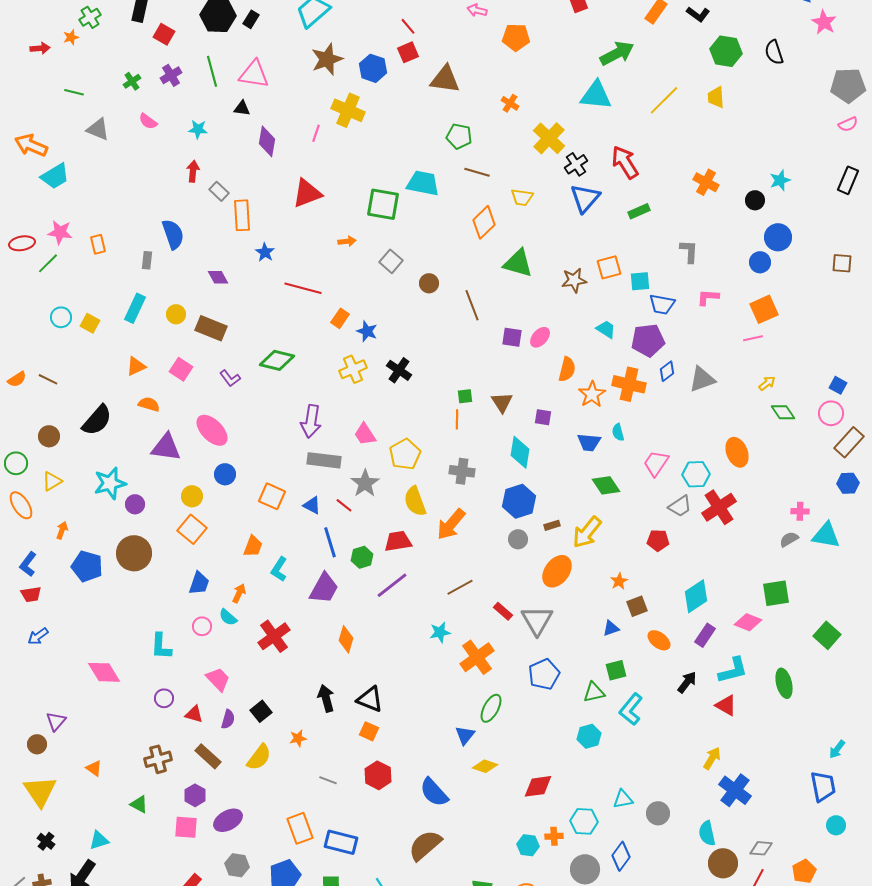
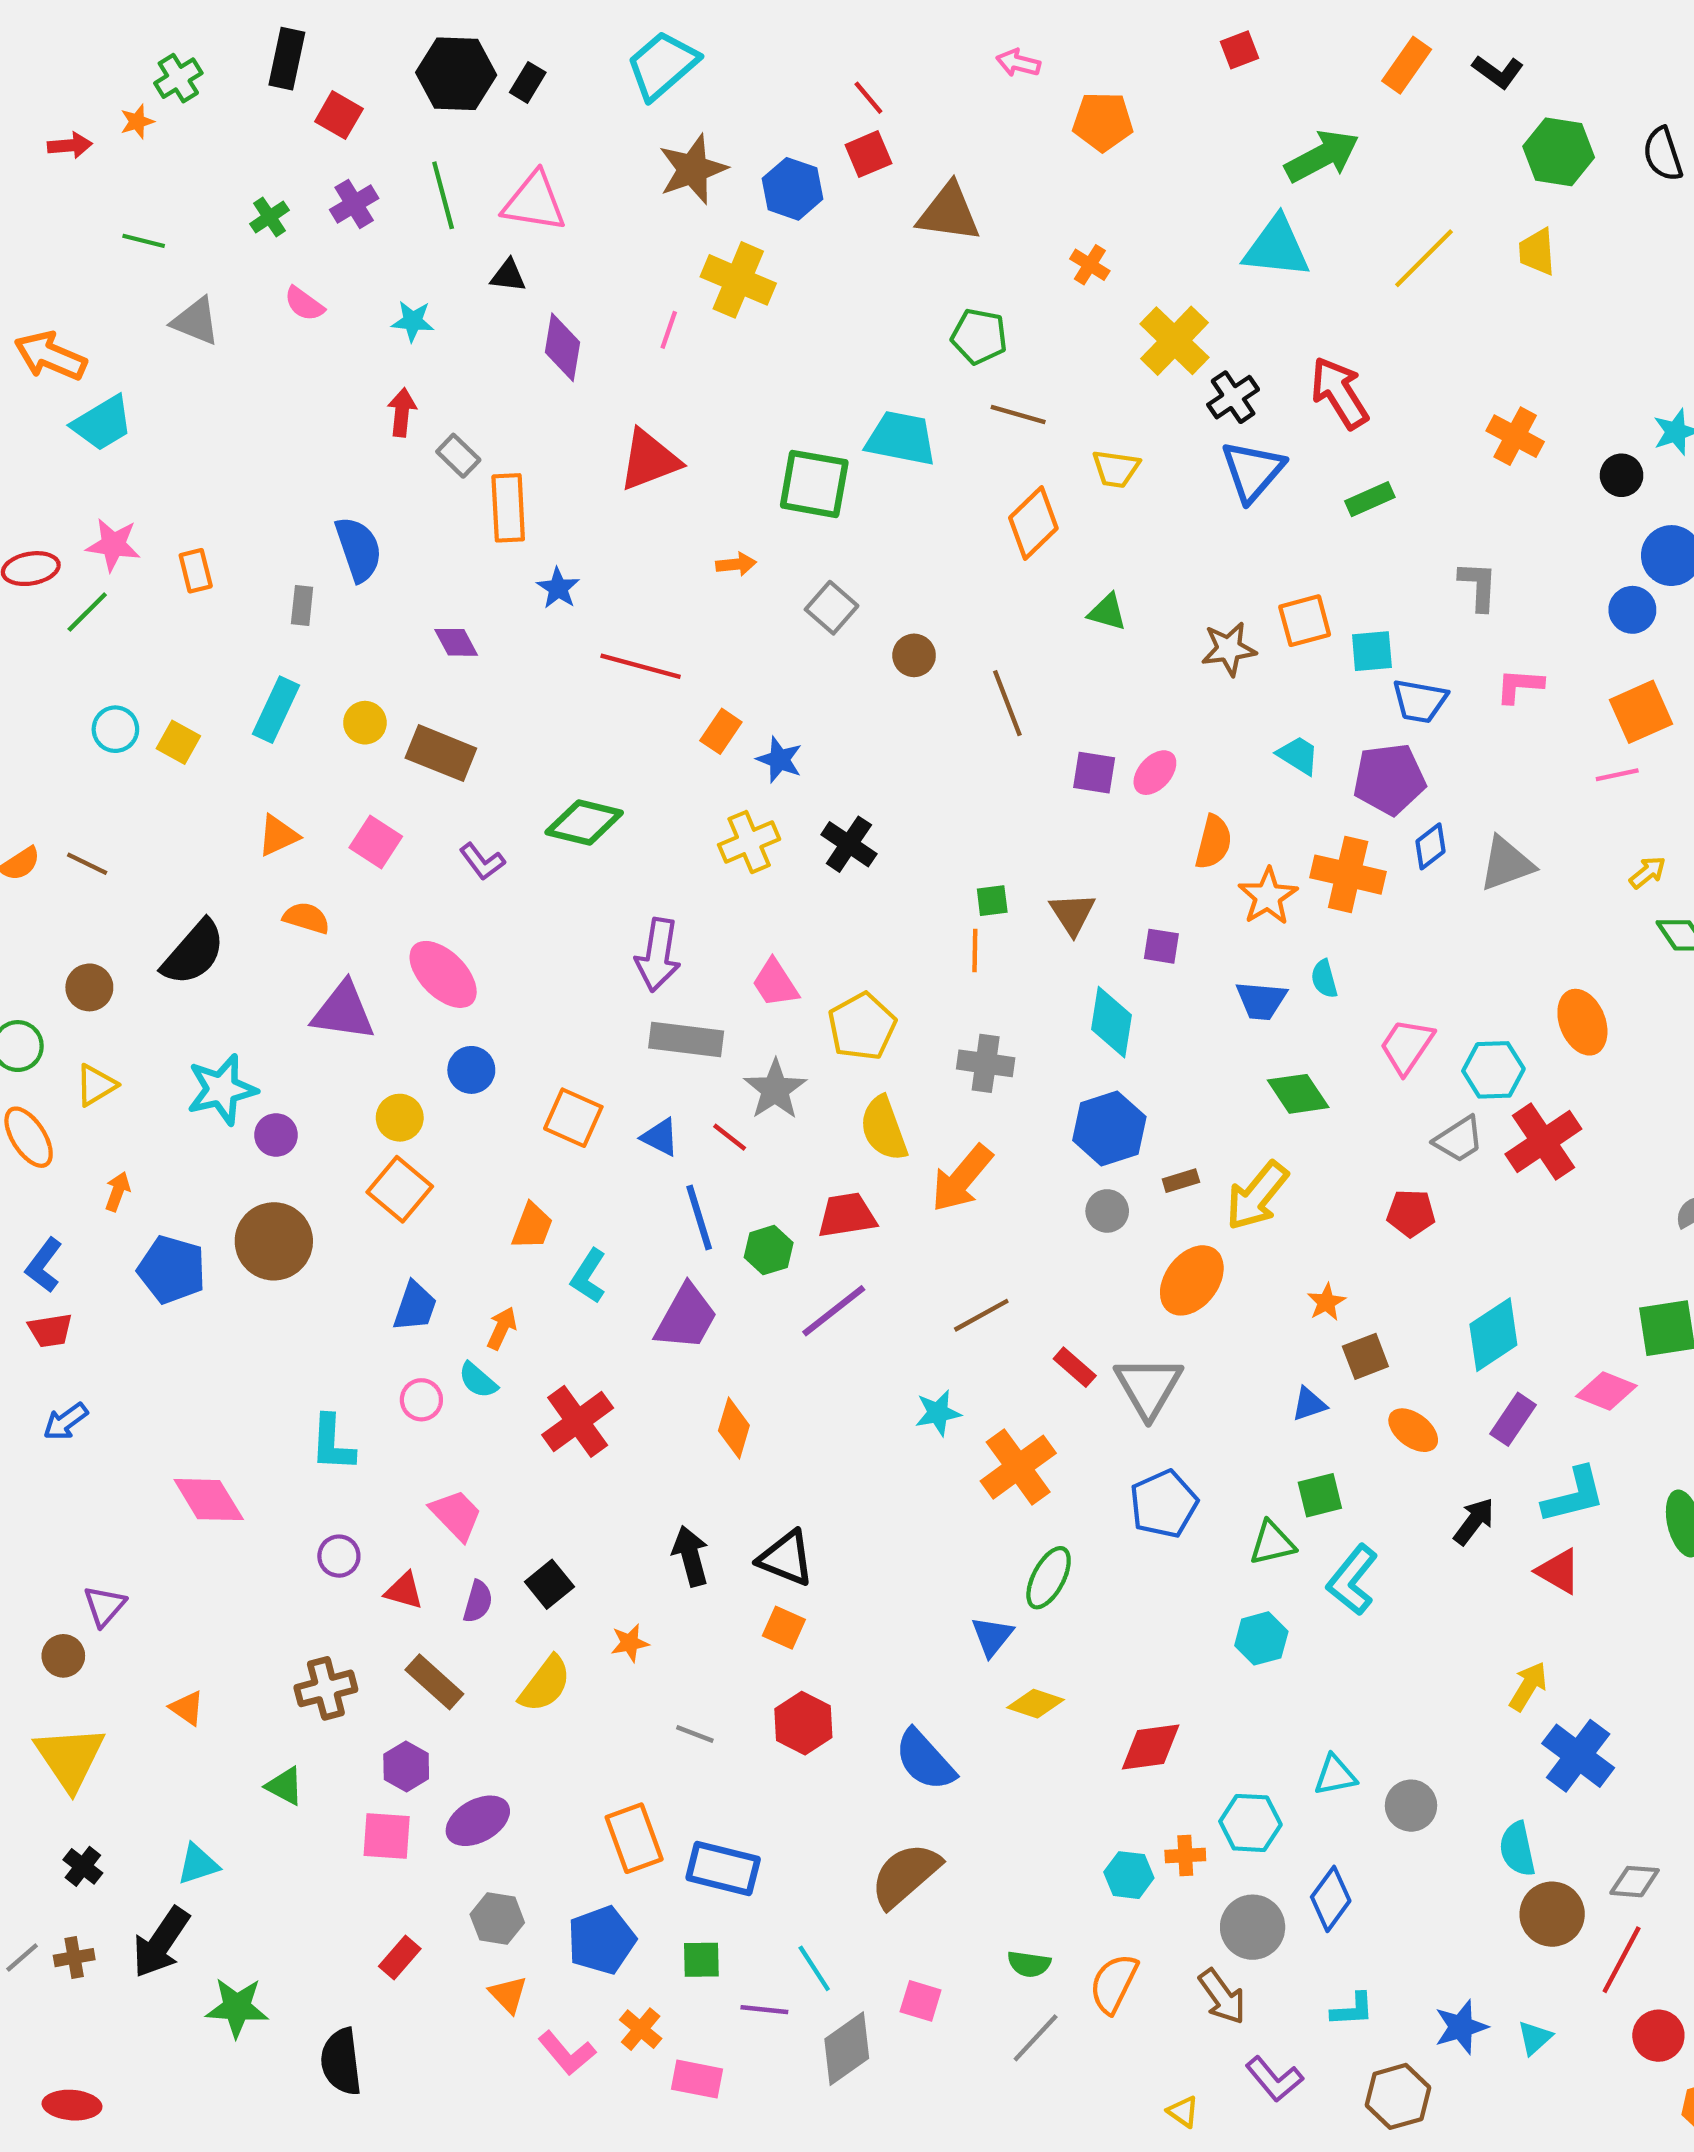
green triangle: (518, 263) -> (1107, 612), size x0.6

